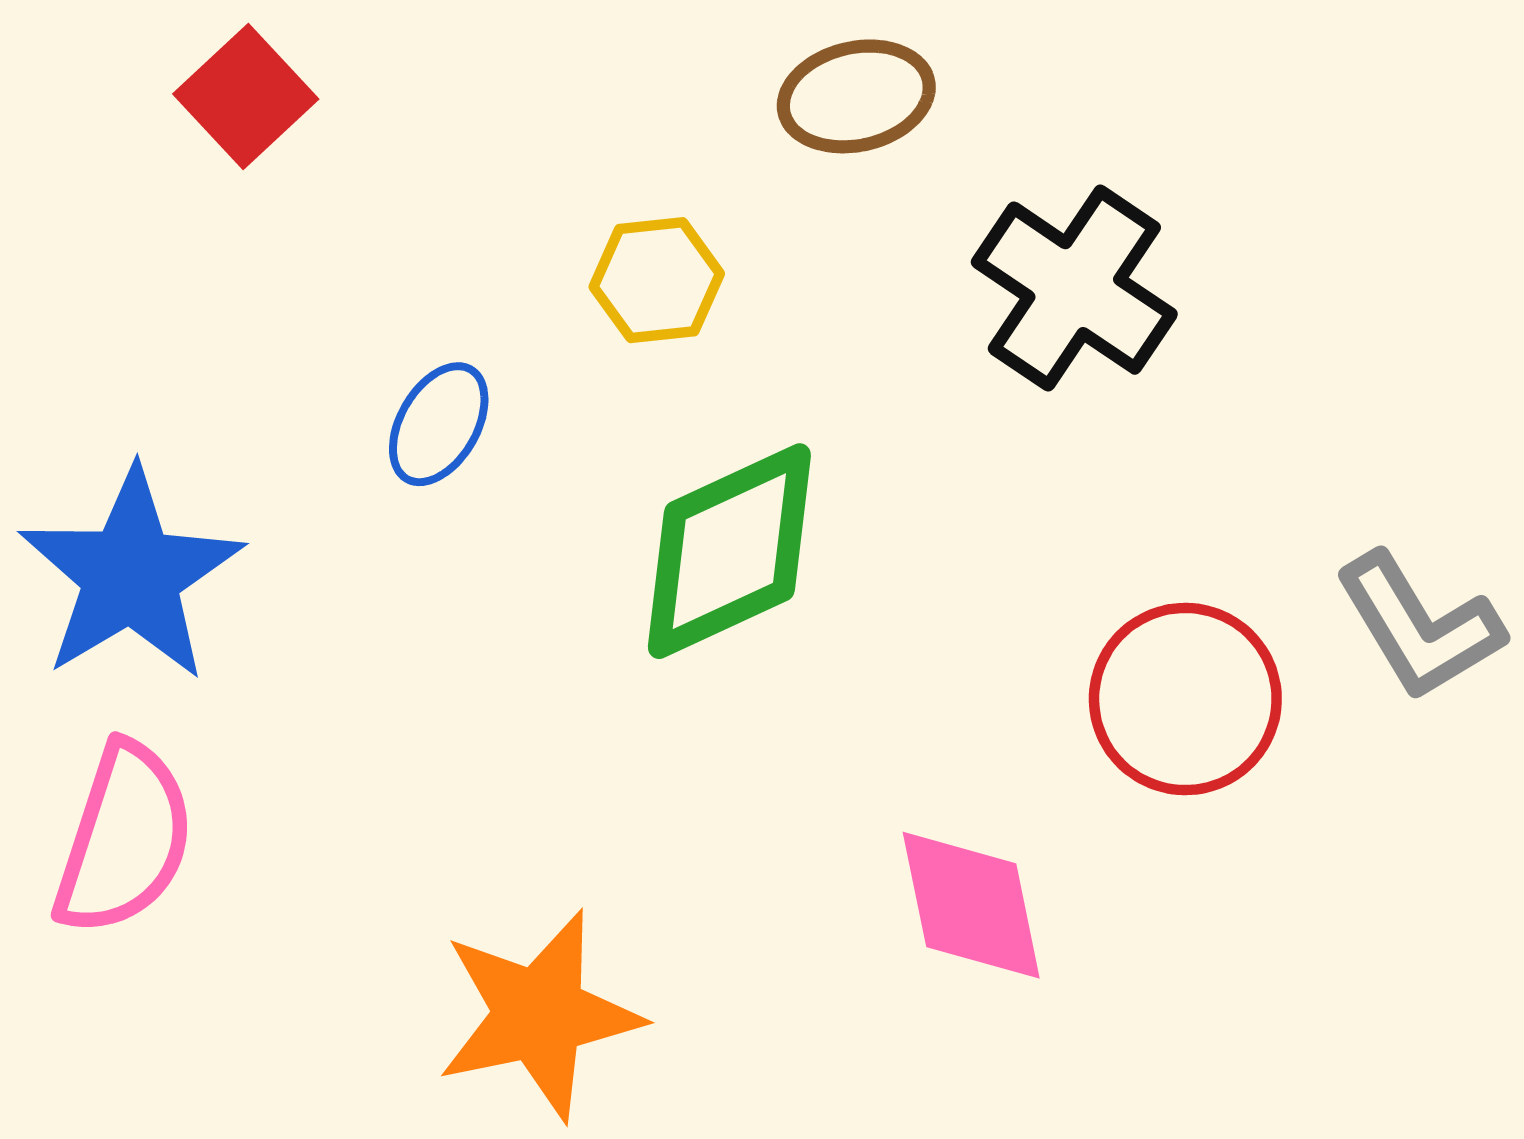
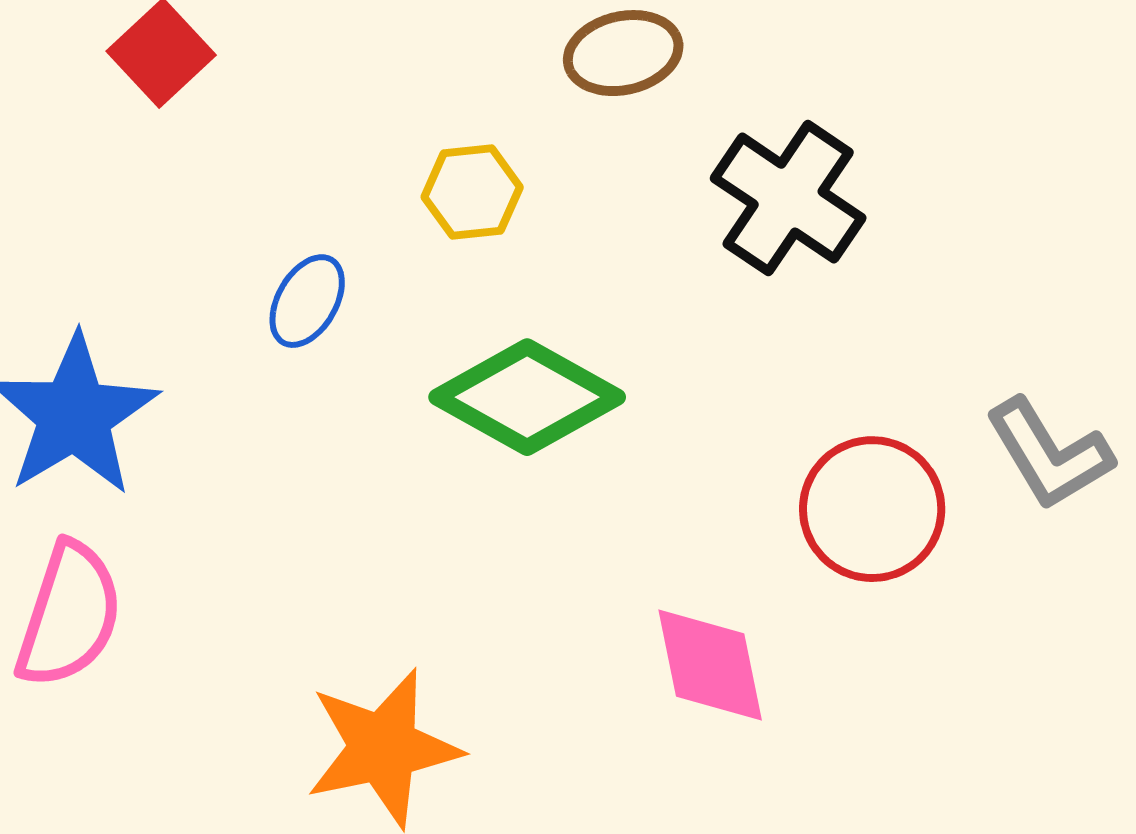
green diamond: (729, 551) -> (527, 397), turned 54

